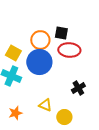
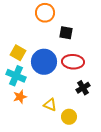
orange circle: (40, 40) -> (45, 13), moved
red ellipse: (69, 50) -> (73, 62), moved
orange star: (15, 113) -> (20, 97), moved

